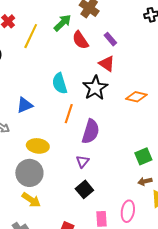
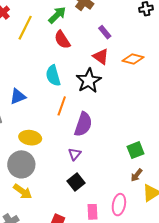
red semicircle: (80, 40) -> (62, 40), moved
orange diamond: (136, 97) -> (133, 59), moved
brown arrow: (145, 181) -> (137, 175), turned -40

